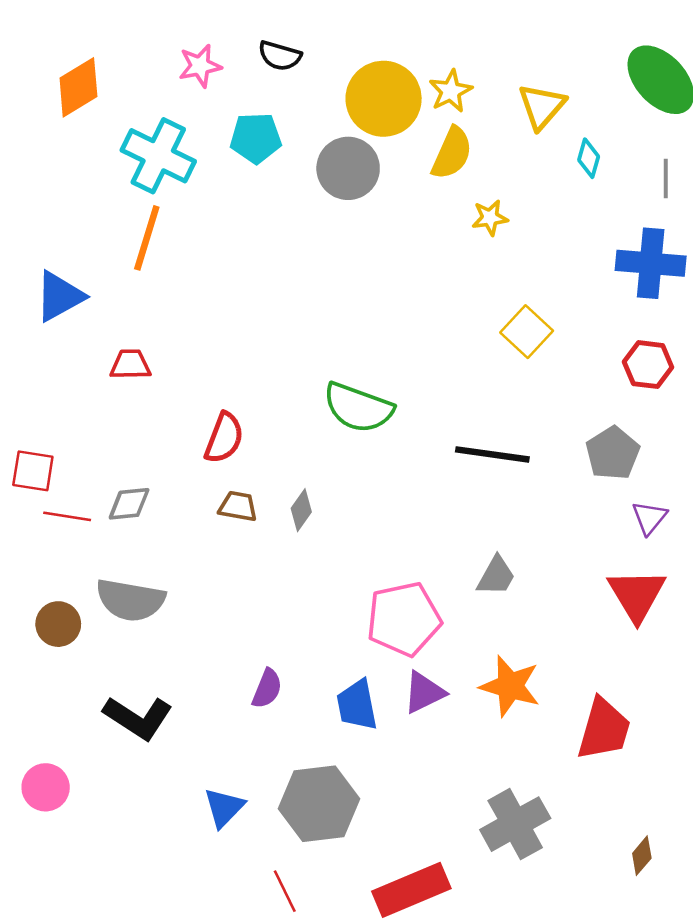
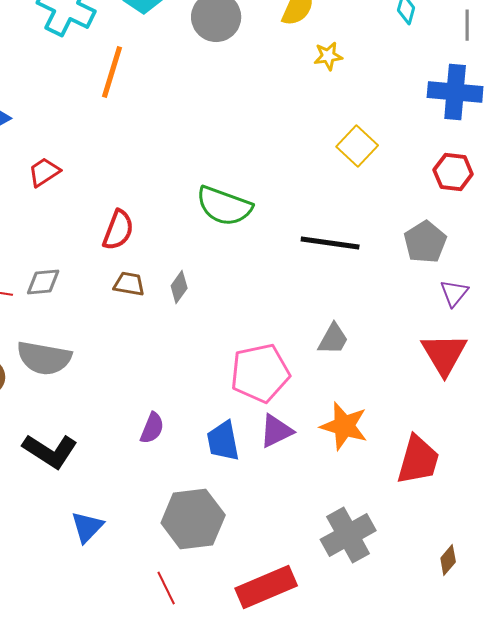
orange line: (147, 238) -> (112, 72), moved
red trapezoid: (130, 365) -> (44, 172), turned -32
blue triangle: (224, 808) -> (87, 527), moved

